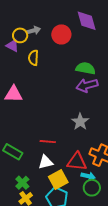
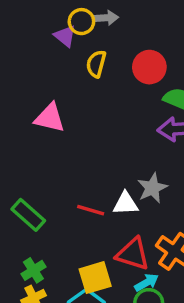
red circle: (61, 34) -> (149, 67), moved
white triangle: (46, 162) -> (126, 204), moved
cyan arrow: (88, 176) -> (147, 282), turned -56

